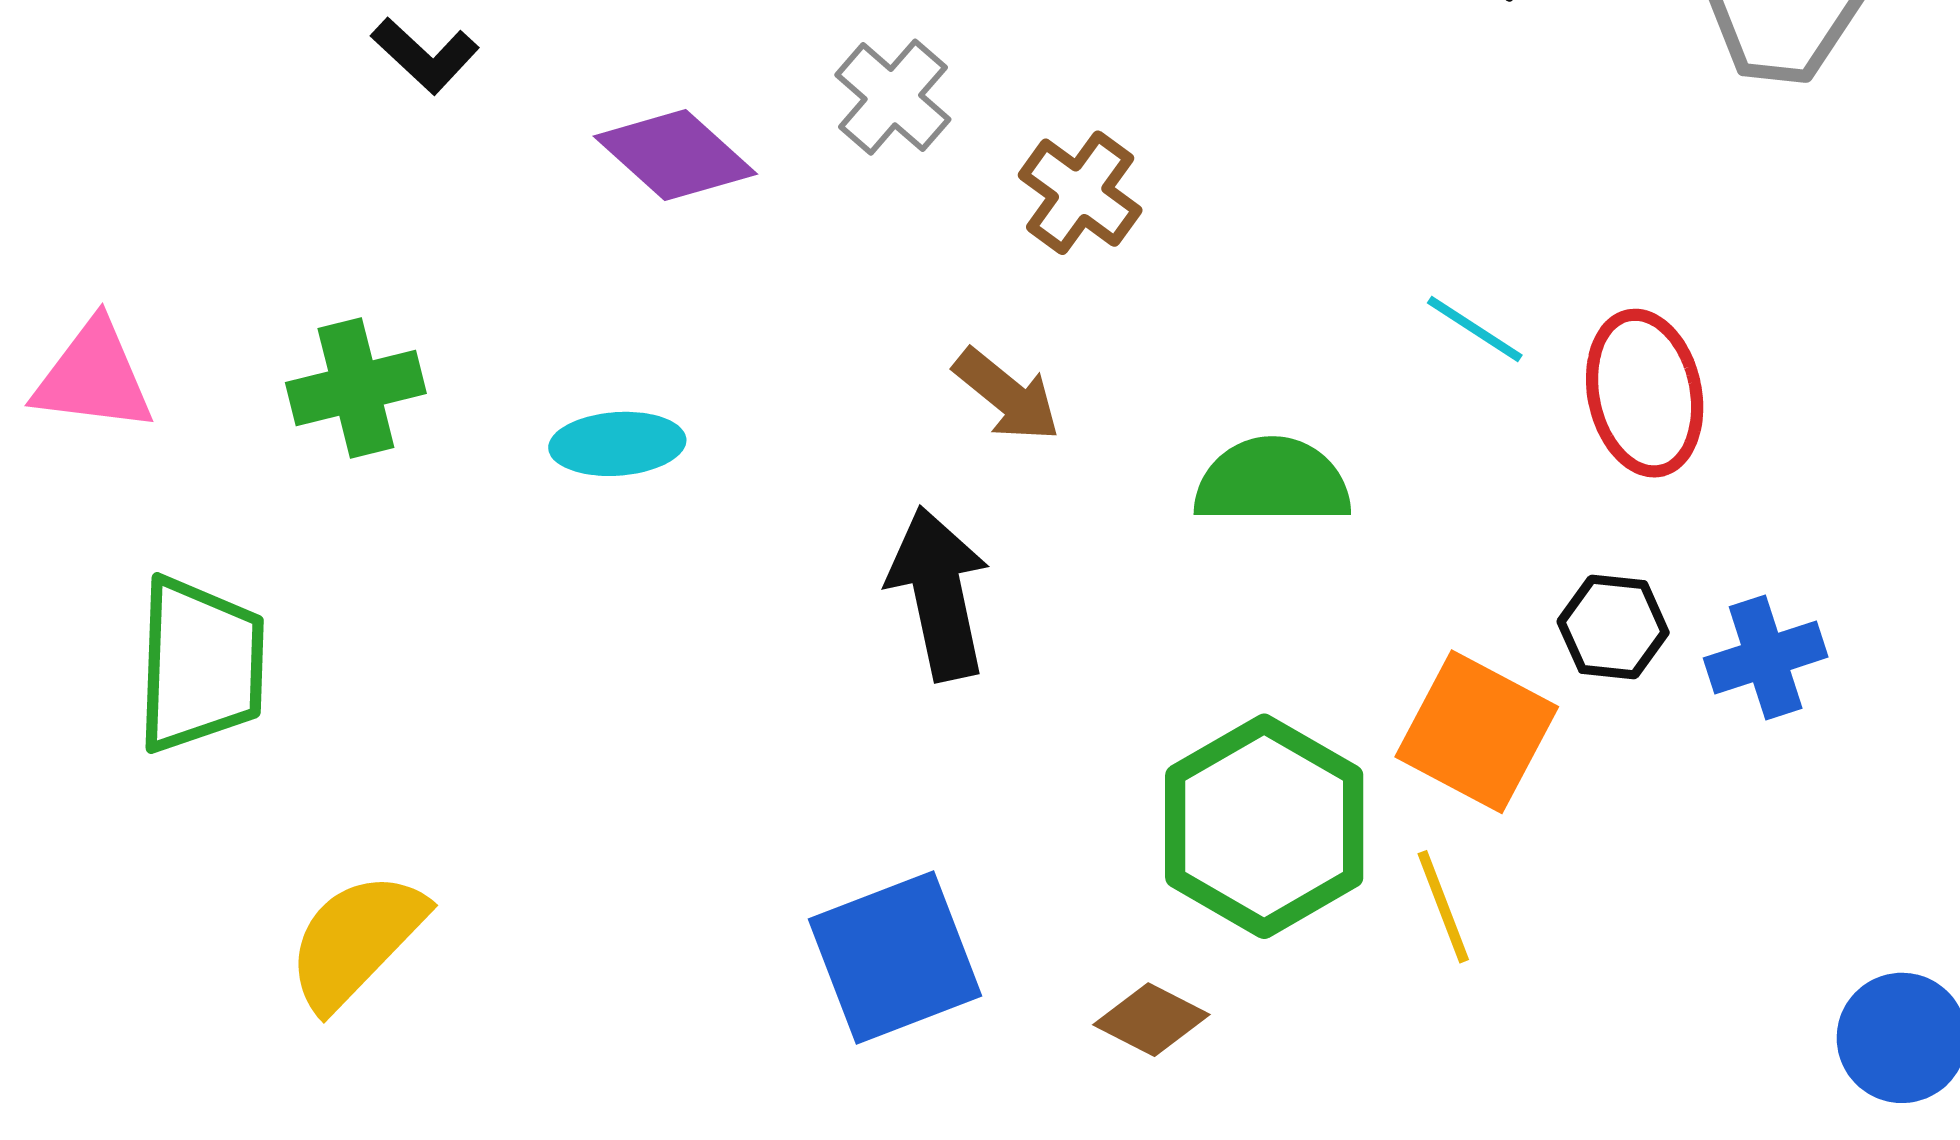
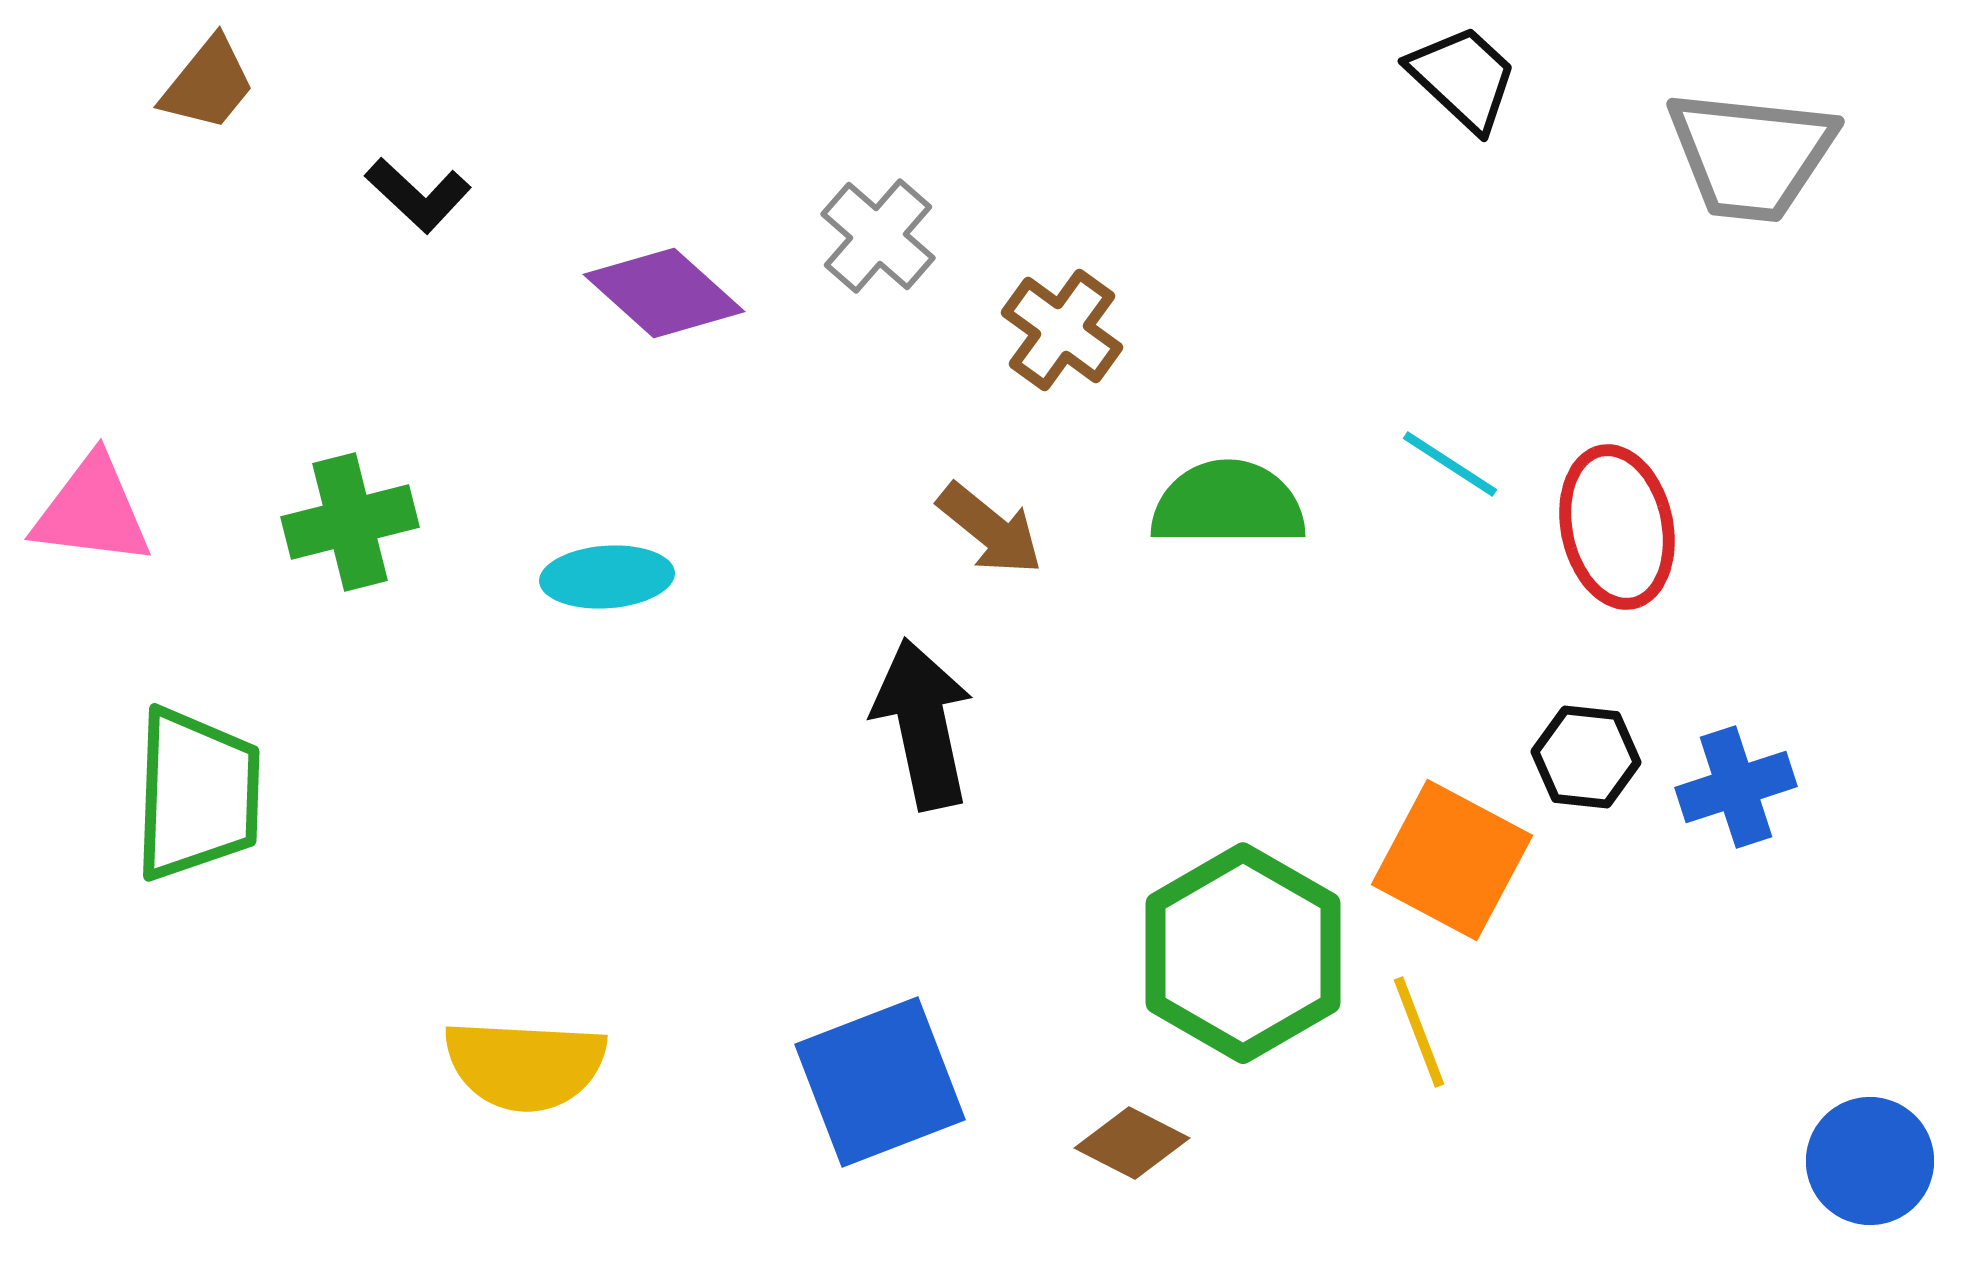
green semicircle: (1272, 482) -> (1228, 504), moved
yellow semicircle: (356, 940) -> (525, 1065), moved, turned -131

